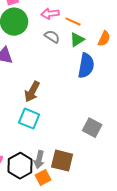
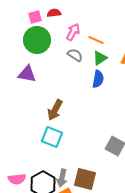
pink arrow: (50, 14) -> (73, 32), turned 126
blue semicircle: (86, 66) -> (98, 79), moved, size x0.7

